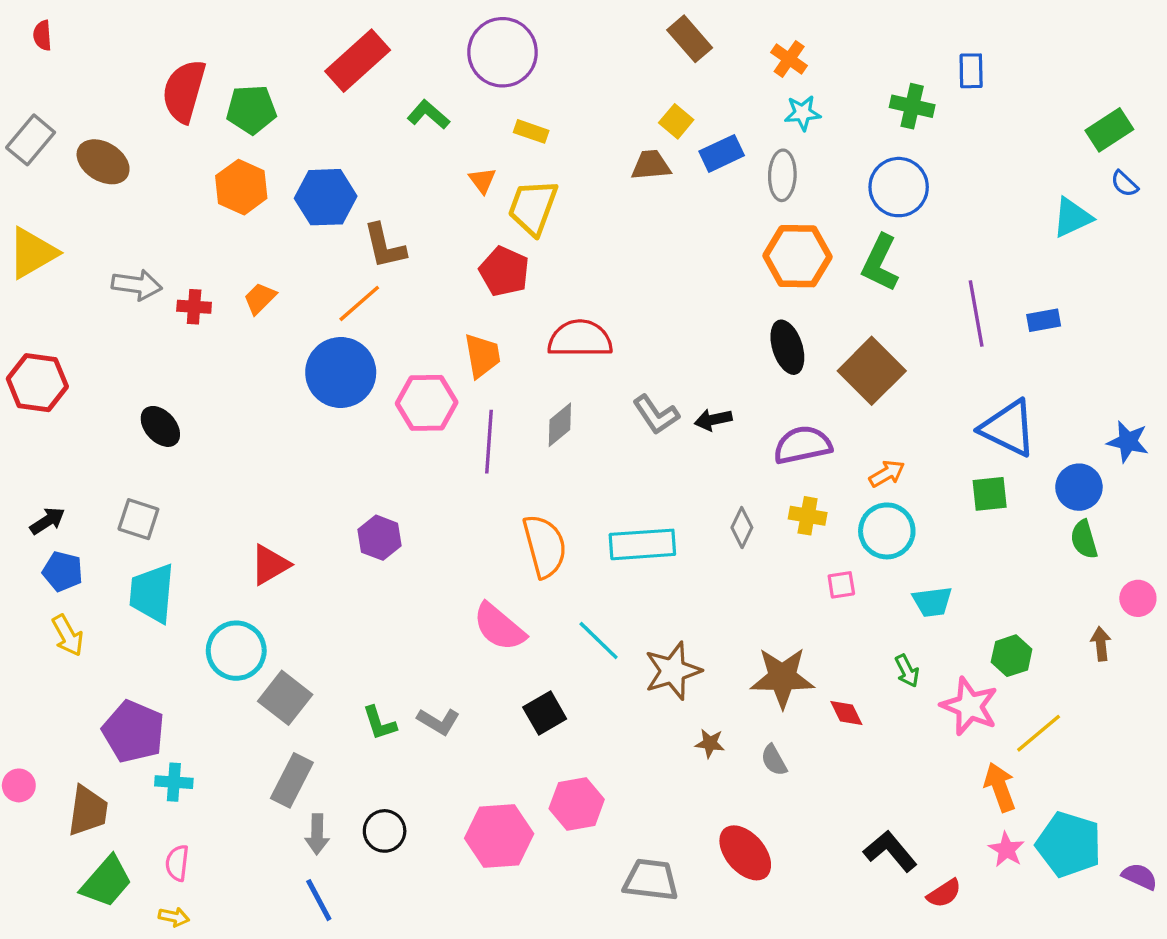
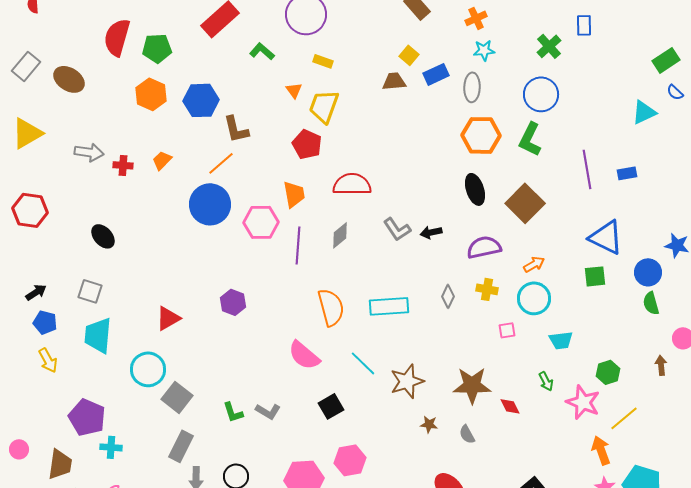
orange cross: (789, 59) -> (476, 18), turned 30
green cross: (912, 106) -> (549, 46), turned 35

